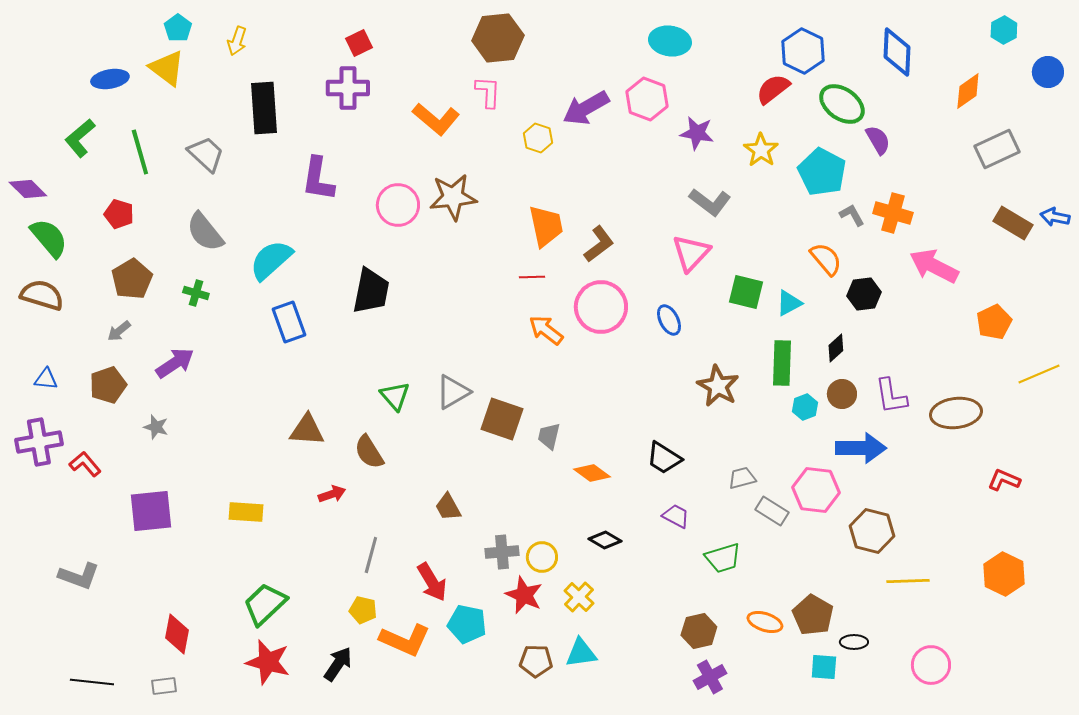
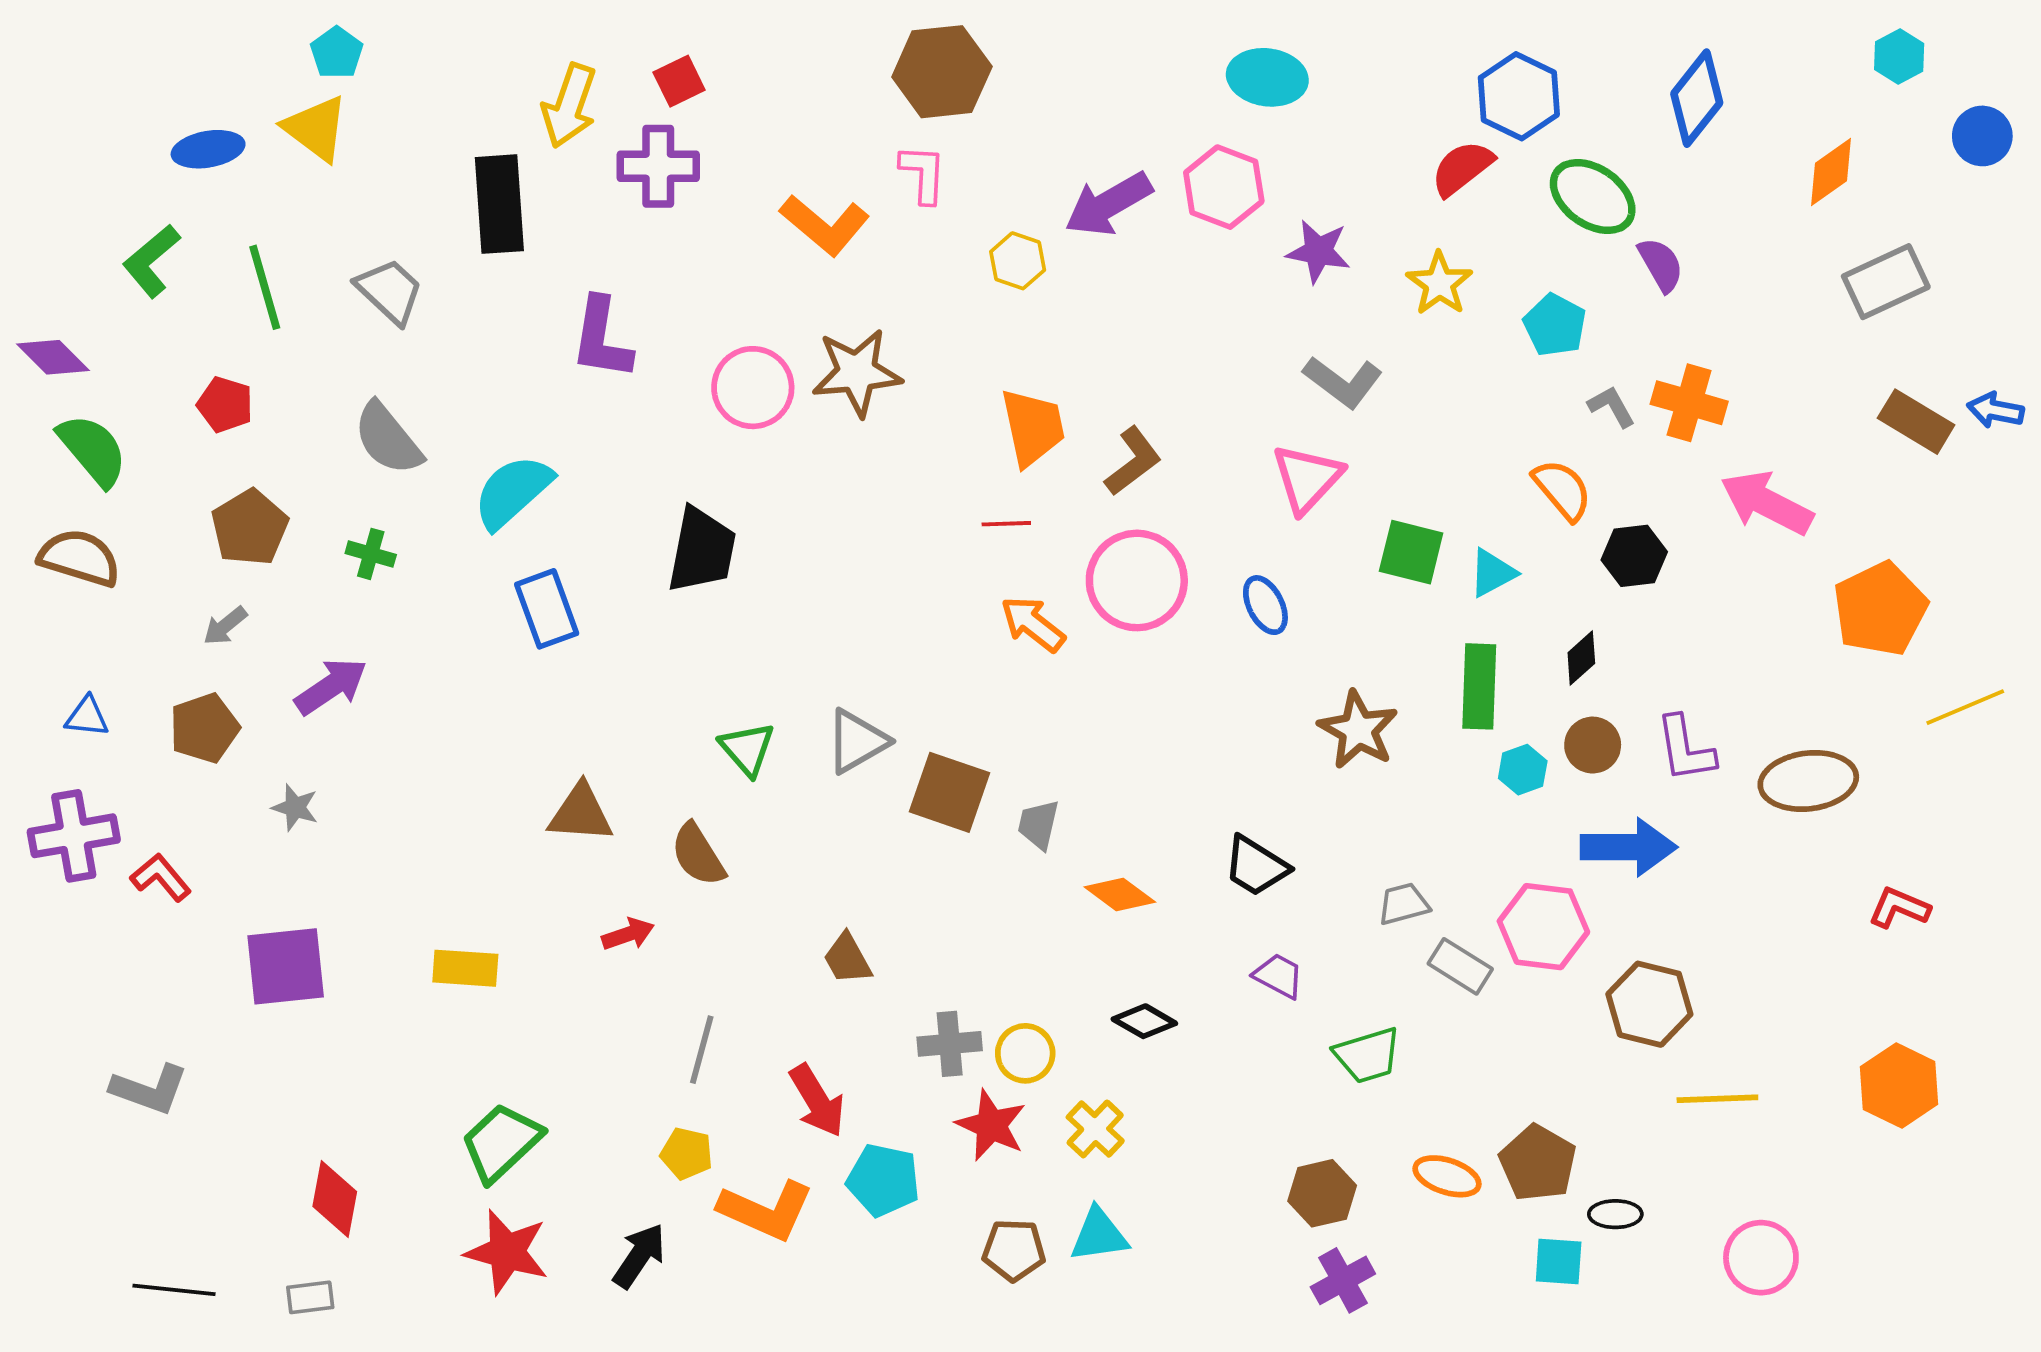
yellow arrow: (237, 41) -> (569, 106), moved, size x1.5
blue diamond: (897, 52) -> (1697, 98), turned 36
cyan pentagon: (822, 172) -> (1555, 325), size x0.7
orange pentagon: (994, 322) -> (1880, 609), size x1.4

